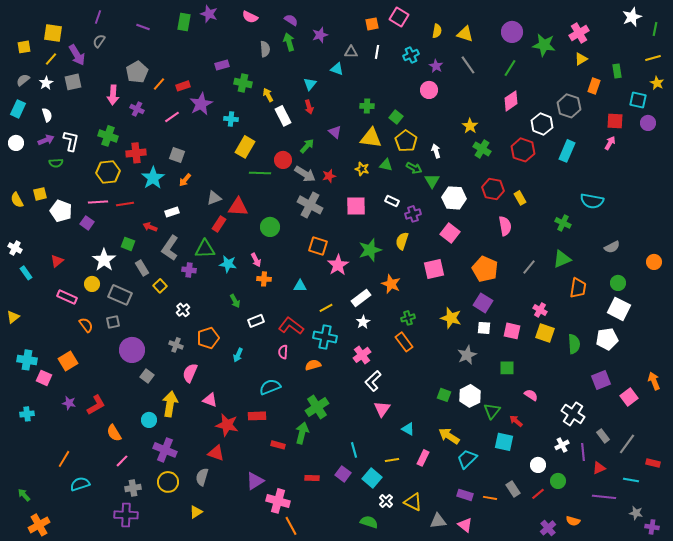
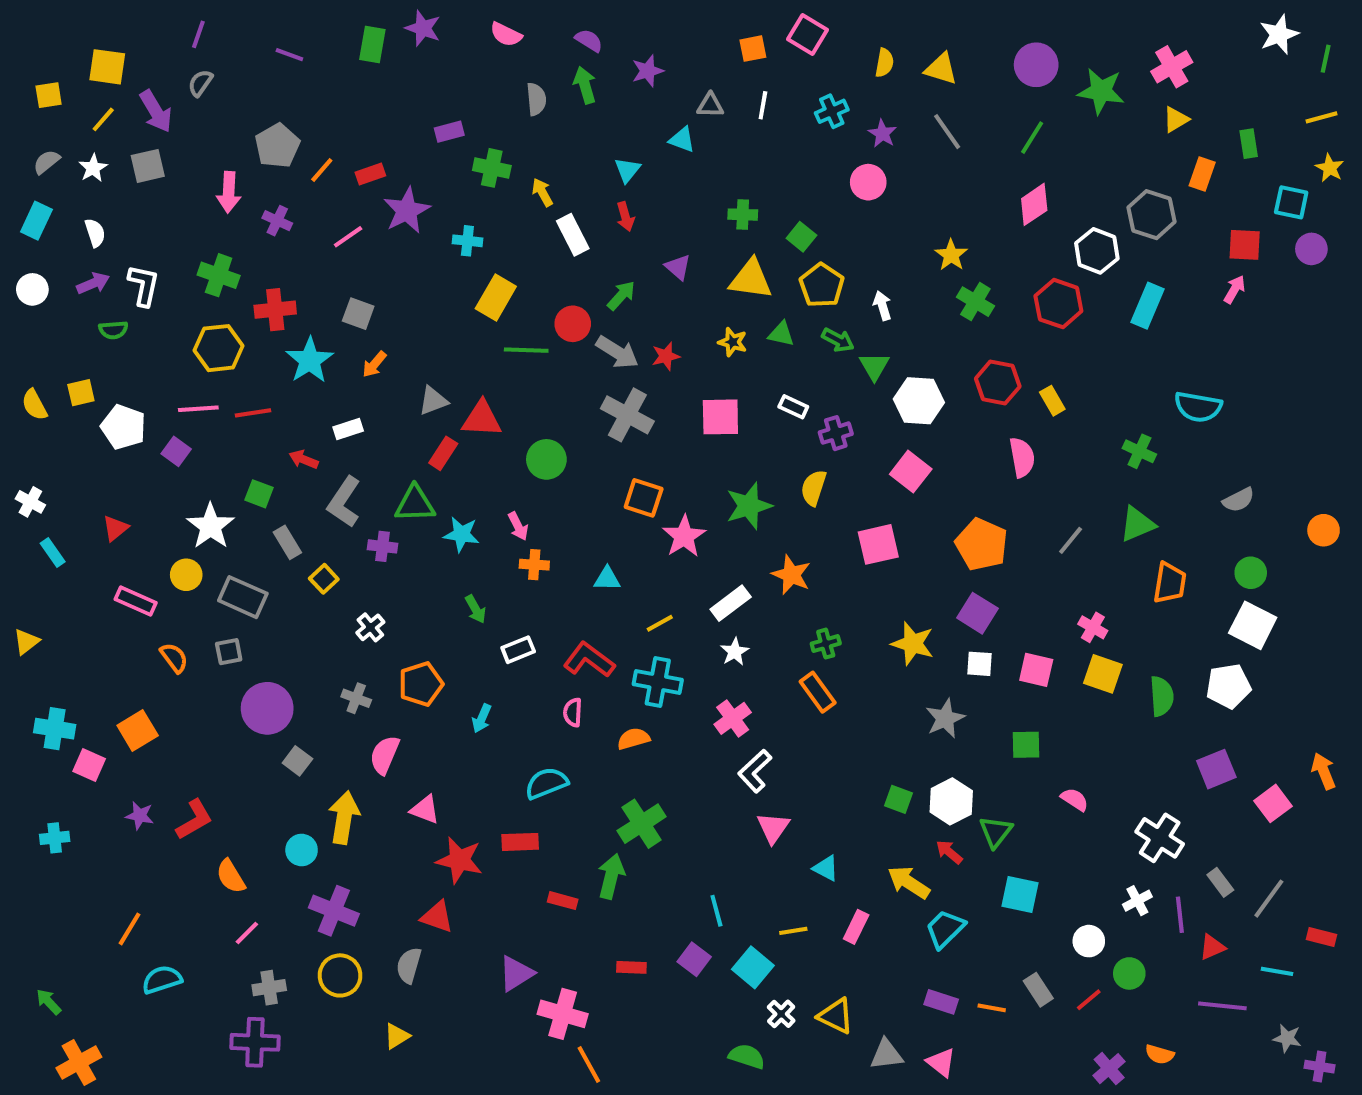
red arrow: (516, 421) -> (949, 852), moved

